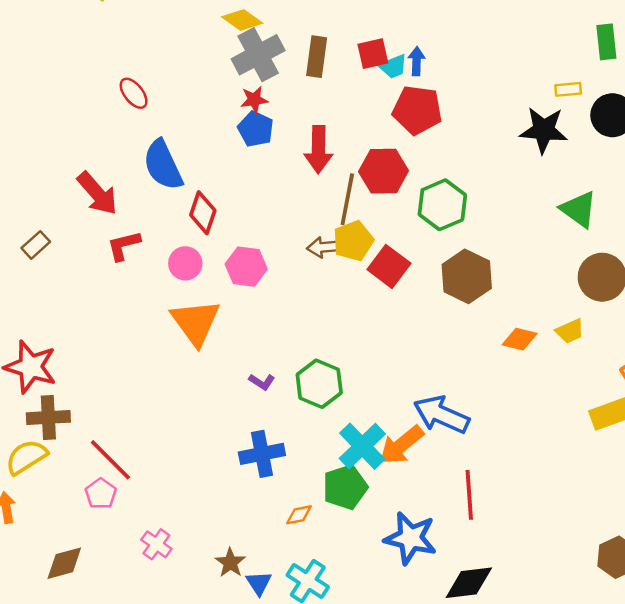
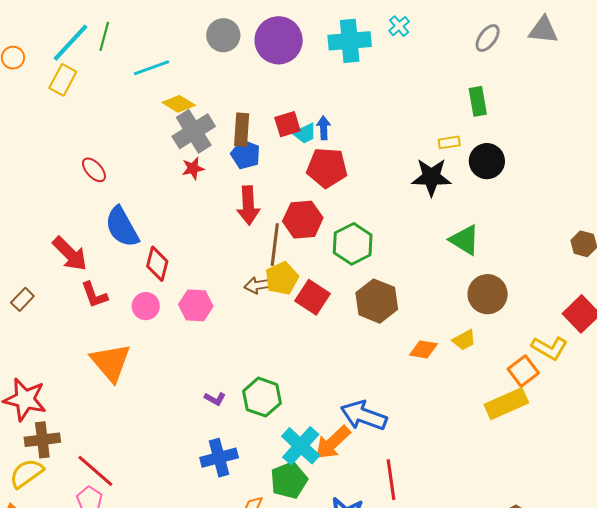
blue pentagon: (256, 129) -> (246, 155), moved
red L-shape: (124, 245) -> (94, 295), turned -92
orange triangle: (196, 322) -> (111, 362), moved

